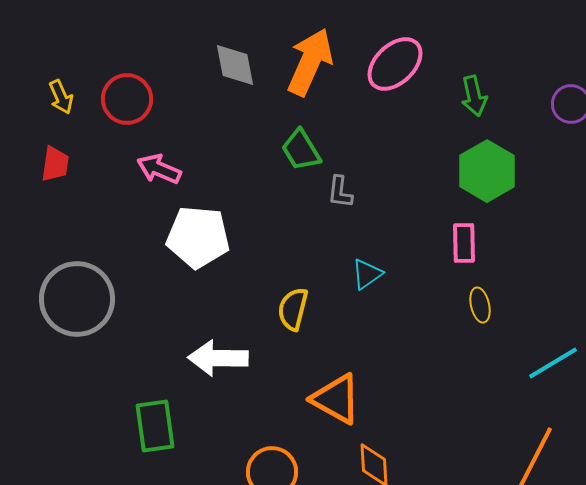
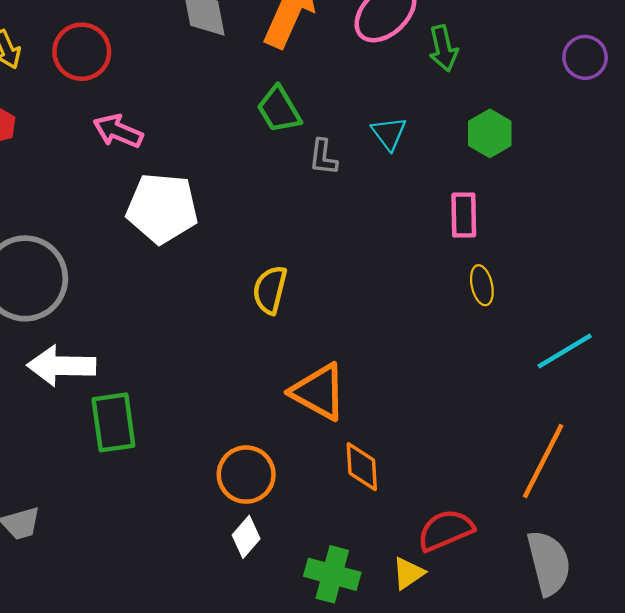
green arrow: (474, 96) -> (443, 48), moved
green hexagon: (487, 171) -> (490, 133), size x0.7
cyan triangle: (367, 274) -> (389, 133), moved, turned -32
white arrow: (218, 358) -> (61, 366), moved

